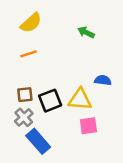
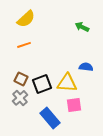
green arrow: (86, 32) -> (82, 27), moved
brown square: (25, 95) -> (21, 79), turned 32
blue rectangle: (38, 141) -> (50, 118), moved

